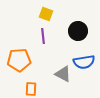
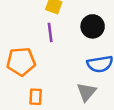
gray triangle: (63, 74) -> (87, 92), moved, turned 42

